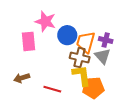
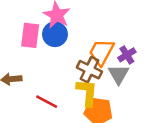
blue circle: (67, 35) -> (55, 34), moved
purple cross: (106, 40) -> (127, 55), turned 32

